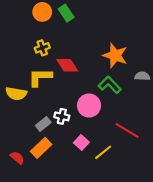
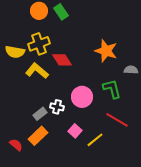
yellow cross: (42, 48) -> (39, 44), size x1.5
yellow L-shape: (40, 77) -> (37, 71), turned 40
green L-shape: (110, 85) -> (112, 89), moved, turned 30
yellow semicircle: (16, 94) -> (15, 52), moved

